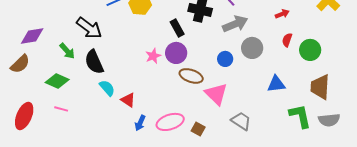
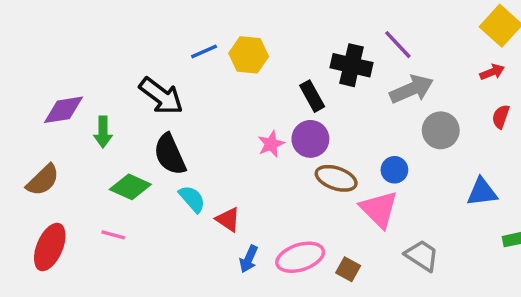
green arrow: (67, 51) -> (103, 132), moved, turned 42
blue circle: (225, 59) -> (394, 170), moved
brown semicircle: (20, 64) -> (43, 180), moved
green diamond: (57, 81) -> (130, 187), moved

